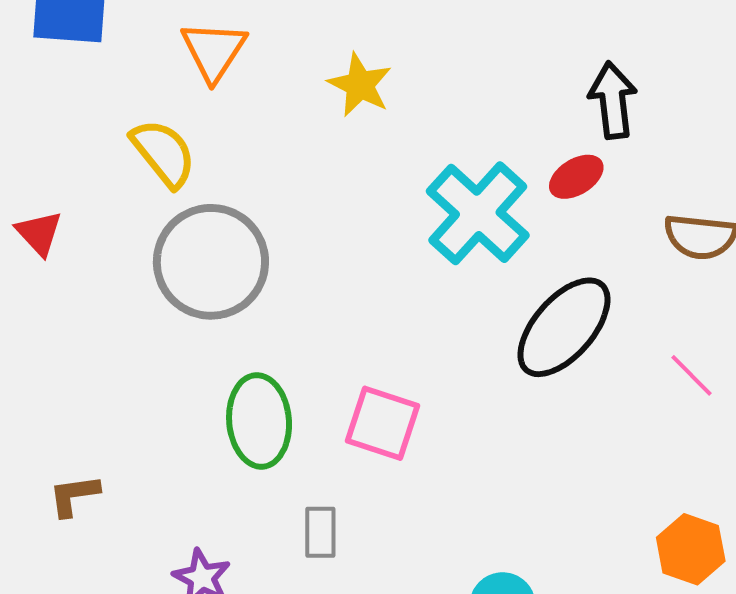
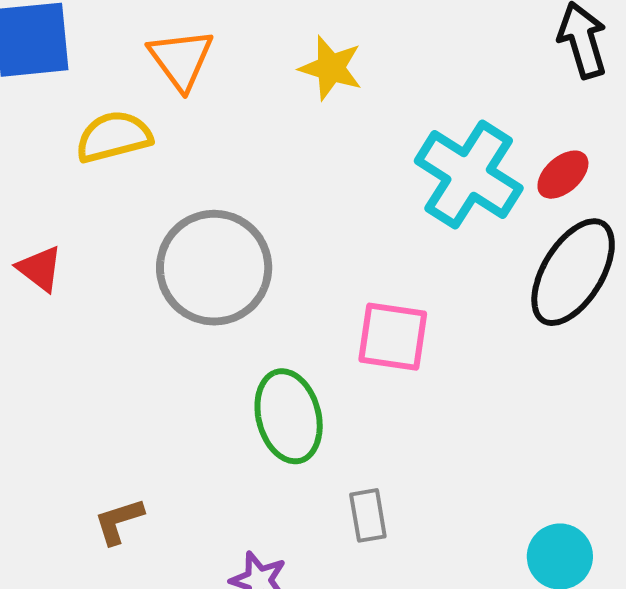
yellow semicircle: (163, 153) -> (114, 137), moved, turned -56
red ellipse: (576, 177) -> (563, 175), moved
pink square: (383, 423) -> (393, 337), moved

